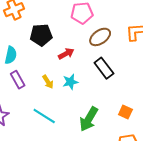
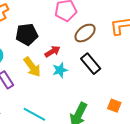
yellow arrow: (48, 82) -> (32, 67), moved, size x1.5
cyan star: (70, 82) -> (60, 70), moved

